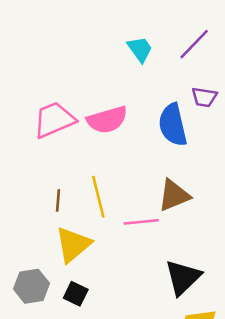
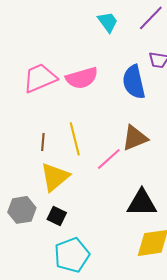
pink line: (141, 222) -> (109, 159), turned -36
black triangle: (183, 277) -> (142, 203), turned 44

